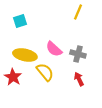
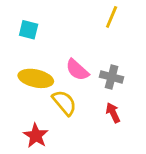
cyan square: (20, 21) -> (29, 30), turned 32
red star: (13, 77) -> (36, 136), moved

